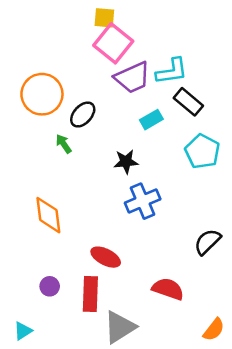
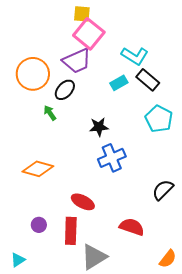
cyan L-shape: (172, 71) -> (135, 56), turned 40
purple trapezoid: (132, 78) -> (77, 61), moved
cyan rectangle: (151, 120) -> (119, 83), moved
orange diamond: (48, 215) -> (38, 169), turned -68

